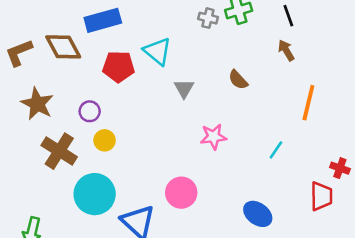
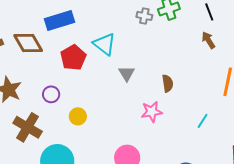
red pentagon: (119, 67) -> (73, 58), turned -30
brown semicircle: (238, 80) -> (168, 83), moved, turned -144
yellow circle: (105, 140) -> (78, 116), moved

